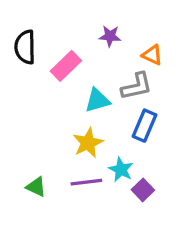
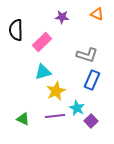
purple star: (110, 36) -> (62, 17), moved
orange triangle: (152, 55) -> (97, 14), moved
gray L-shape: (137, 86) -> (87, 55), turned 30
cyan triangle: (97, 100) -> (43, 72), moved

